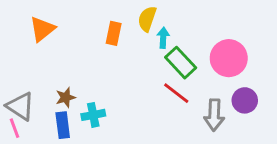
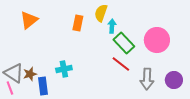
brown star: (66, 97) -> (30, 74), moved
purple circle: (245, 100) -> (174, 80), moved
cyan cross: (93, 115) -> (64, 69), moved

